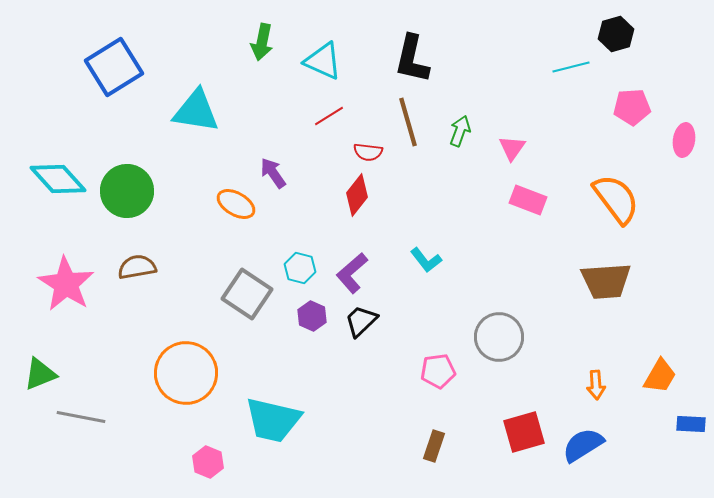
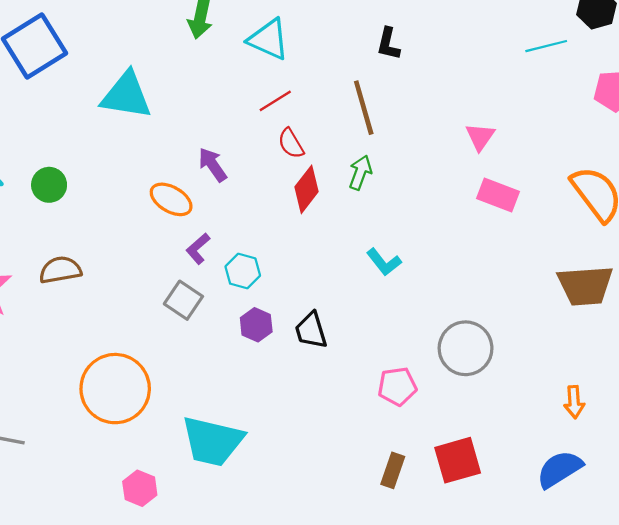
black L-shape: (412, 59) -> (388, 44), moved, size x0.6
green arrow: (460, 131) -> (360, 173), moved
red semicircle: (368, 152) -> (291, 143), moved, turned 52
green circle: (127, 191) -> (49, 185), size x0.6
purple L-shape: (352, 273) -> (198, 249), moved, size x0.7
gray square: (247, 294) -> (183, 300), size x0.7
black trapezoid: (361, 321) -> (311, 330), turned -63
red square: (524, 432) -> (458, 460), moved

